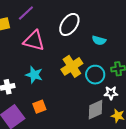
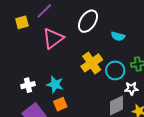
pink triangle: (34, 41) -> (53, 38), turned -50
cyan star: (34, 75) -> (55, 84), moved

